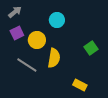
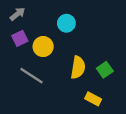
green square: (91, 48) -> (105, 70), moved
yellow semicircle: (54, 58) -> (78, 67), moved

